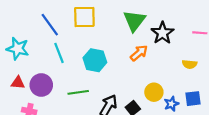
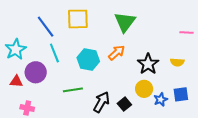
black star: (162, 33) -> (148, 64), moved
cyan star: (18, 49) -> (16, 49), turned 30
orange arrow: (139, 53) -> (117, 53), moved
purple circle: (41, 85) -> (36, 72), moved

